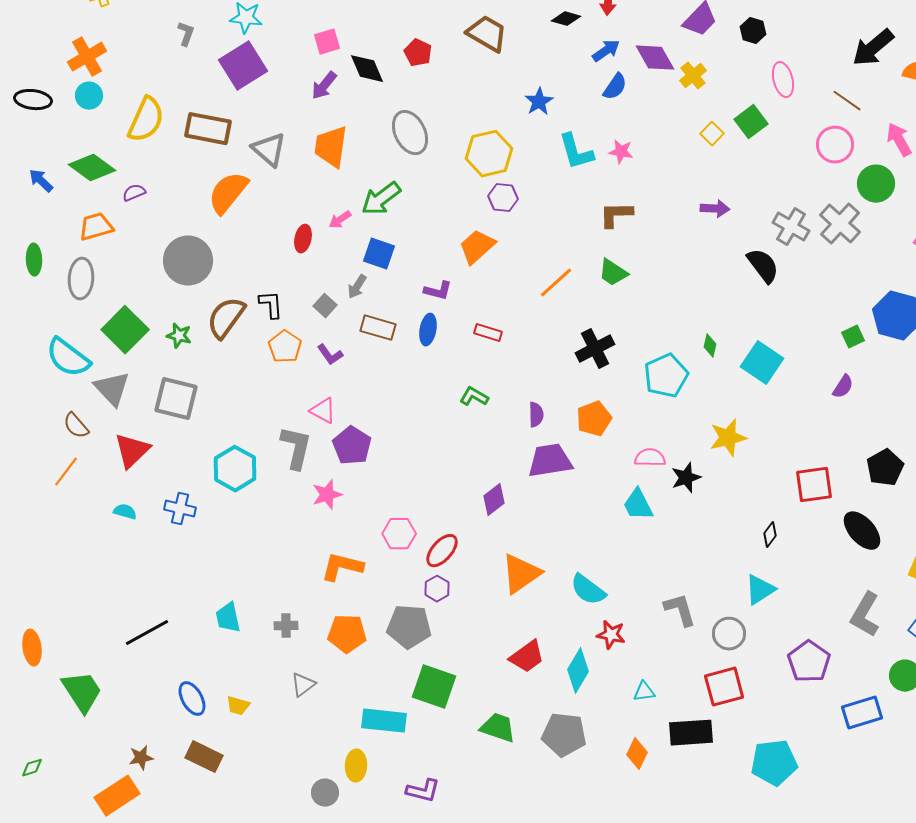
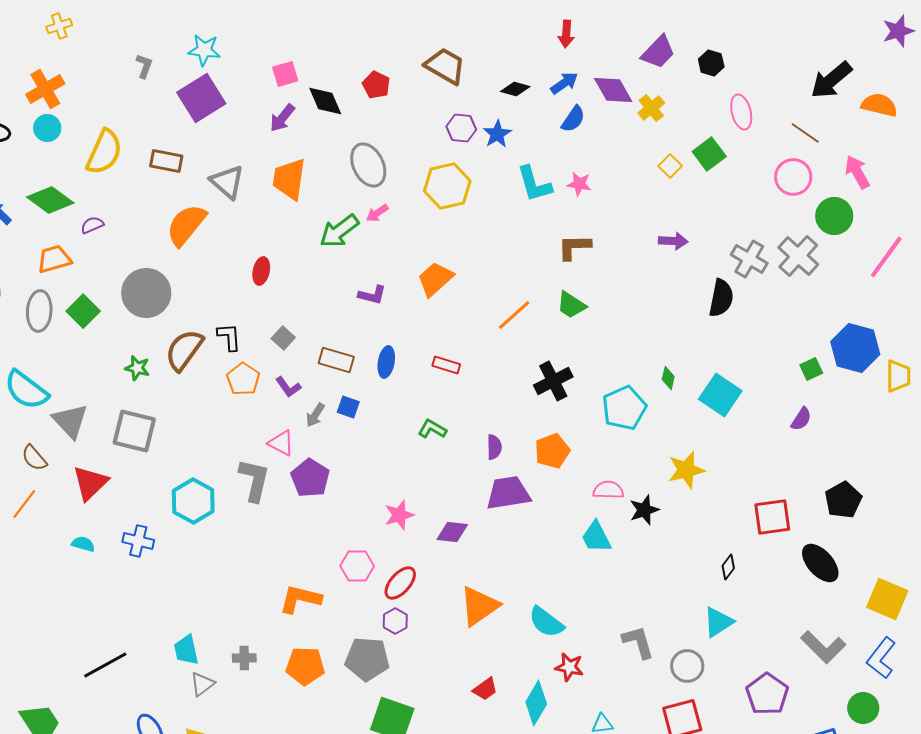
black diamond: (566, 19) -> (515, 89), moved
brown rectangle: (208, 129) -> (166, 161), size x0.7
purple hexagon: (503, 198) -> (461, 128), moved
pink arrow: (340, 220) -> (377, 213), moved
blue square: (379, 254) -> (348, 407), moved, size x0.7
black semicircle: (763, 266) -> (721, 298), turned 48
gray arrow: (357, 287) -> (315, 415), moved
purple L-shape: (438, 291) -> (372, 295), moved
green square: (125, 330) -> (83, 311), moved, size x0.7
pink star: (327, 495) -> (399, 515), moved
purple diamond: (494, 500) -> (452, 532), turned 44
gray L-shape: (865, 615) -> (823, 647), turned -75
red trapezoid: (527, 657) -> (485, 689), size x0.7
gray triangle: (303, 685) -> (202, 684), moved

